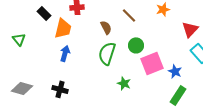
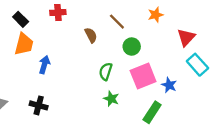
orange trapezoid: (63, 28) -> (24, 44), moved
green circle: (136, 45) -> (132, 47), moved
green semicircle: (107, 53) -> (106, 71), moved, size x0.7
green rectangle: (178, 95) -> (152, 112), moved

